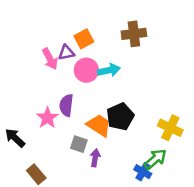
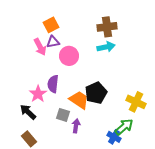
orange square: (84, 39) -> (51, 25), moved
cyan arrow: (109, 70) -> (106, 47), moved
black arrow: (15, 138) -> (28, 112), moved

